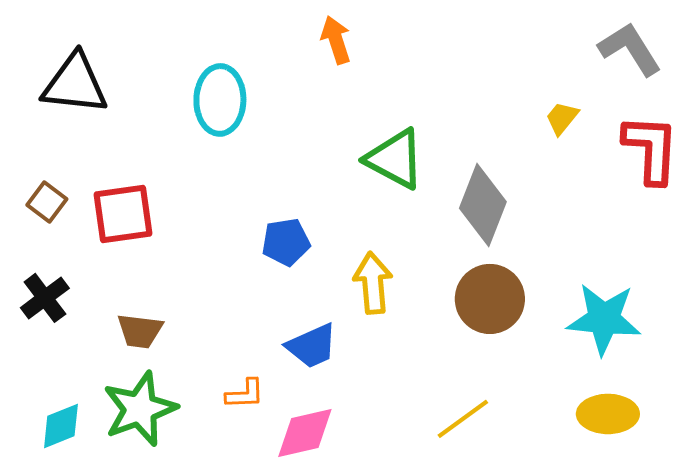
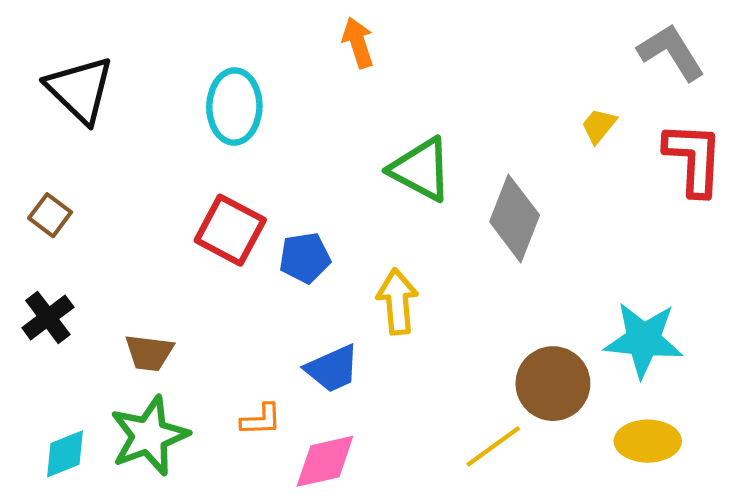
black triangle: (75, 84) -> (80, 89), turned 38
red square: (123, 214) -> (230, 230), moved, turned 36
brown circle: (490, 299) -> (553, 384), moved

